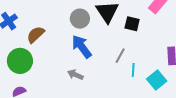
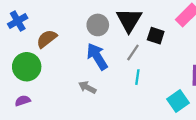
gray line: (120, 56) -> (133, 53), moved
cyan line: (133, 70) -> (137, 77), moved

